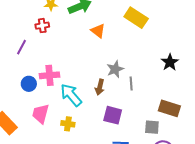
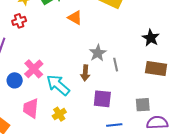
pink cross: (49, 75) -> (34, 69), turned -30
brown rectangle: (169, 108) -> (156, 69), moved
yellow cross: (68, 124) -> (59, 114), turned -32

